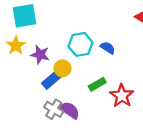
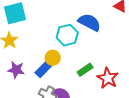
blue semicircle: (108, 48) -> (89, 22), moved, size x1.6
purple star: (40, 55) -> (16, 70), moved

